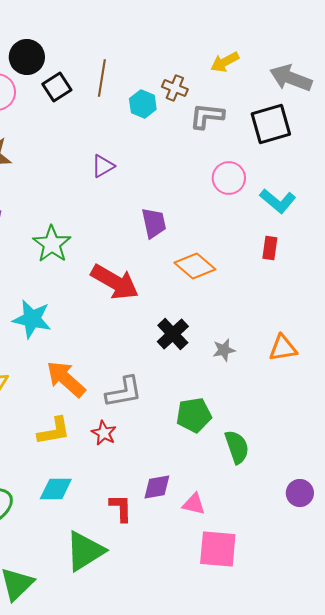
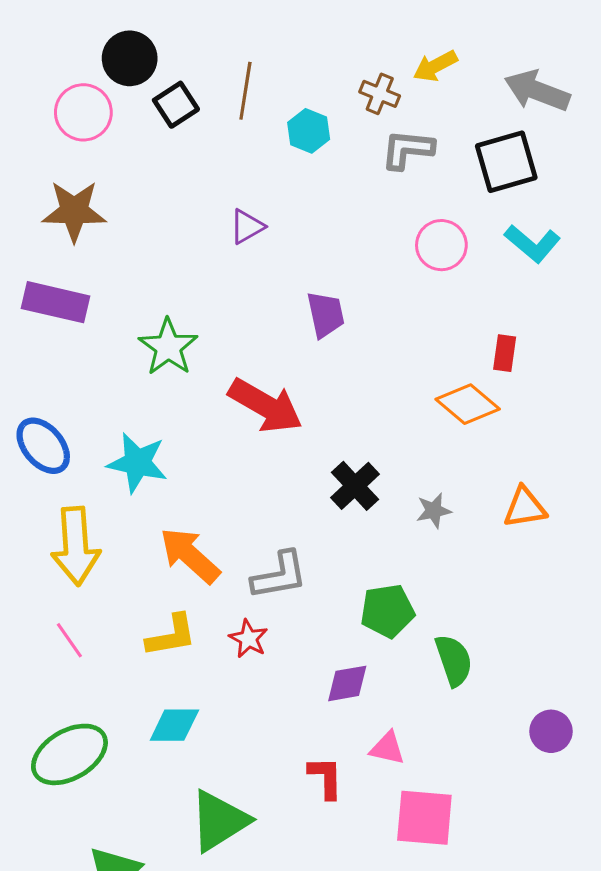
brown cross: (175, 88) -> (380, 94), moved
cyan L-shape: (278, 201) -> (532, 244), moved
orange diamond: (195, 266) -> (468, 404), moved
purple diamond: (157, 487) -> (347, 683), moved
red L-shape: (121, 508) -> (326, 778), moved

